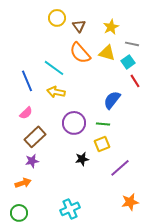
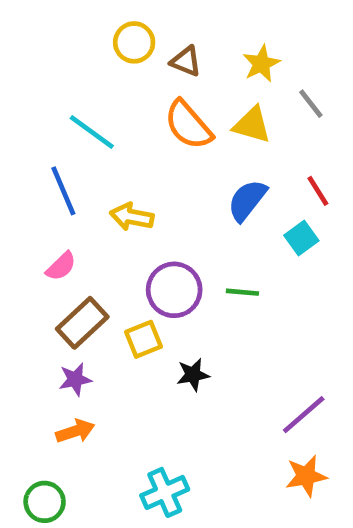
brown triangle: (79, 26) -> (186, 61), turned -32
gray line: (132, 44) -> (311, 104), turned 40
cyan square: (128, 62) -> (301, 238), moved
cyan line: (54, 68) -> (92, 132), moved
blue semicircle: (112, 100) -> (247, 200), moved
yellow square: (102, 144) -> (144, 339), moved
purple line: (120, 168) -> (304, 415), moved
orange arrow: (23, 183) -> (75, 431), moved

